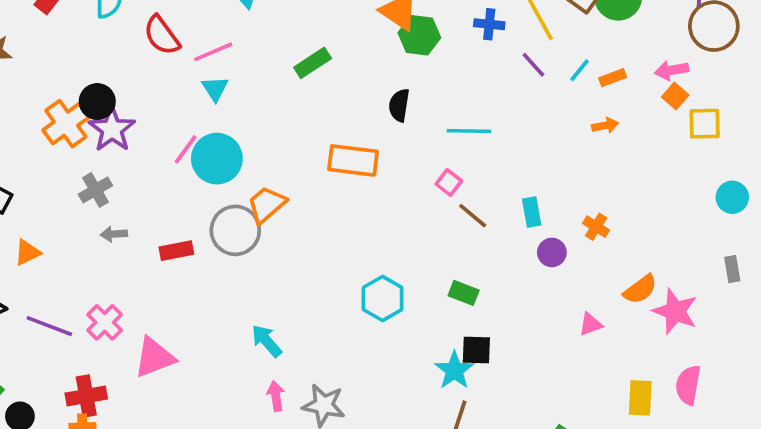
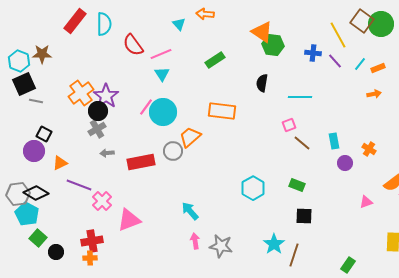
blue cross: (489, 24) -> (313, 53), moved
black circle: (97, 102) -> (98, 111), moved
orange rectangle: (353, 160) -> (222, 111), moved
pink square: (449, 183) -> (289, 125), turned 32
gray circle: (235, 230) -> (173, 151), size x0.7
red rectangle: (176, 251) -> (141, 162), size x1.5
purple line: (49, 326) -> (79, 185), moved
cyan star: (454, 370) -> (274, 244), moved

